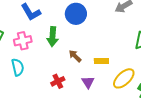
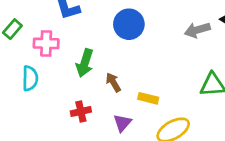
green arrow: (53, 37) -> (85, 63), moved

